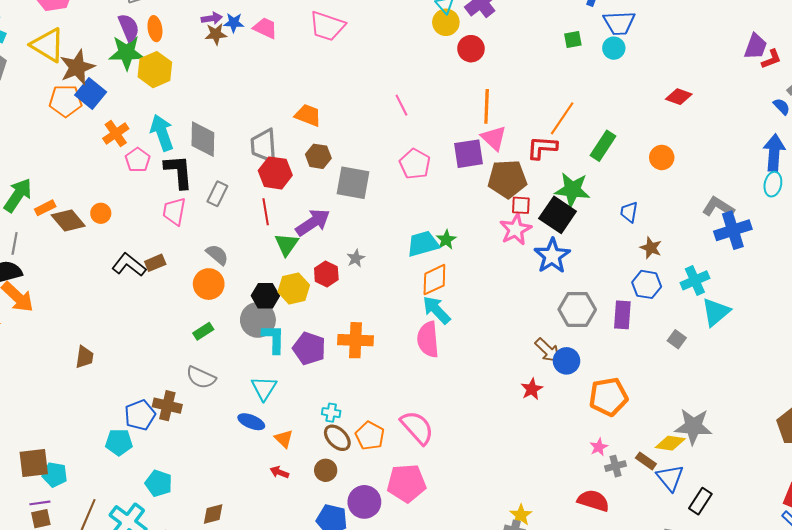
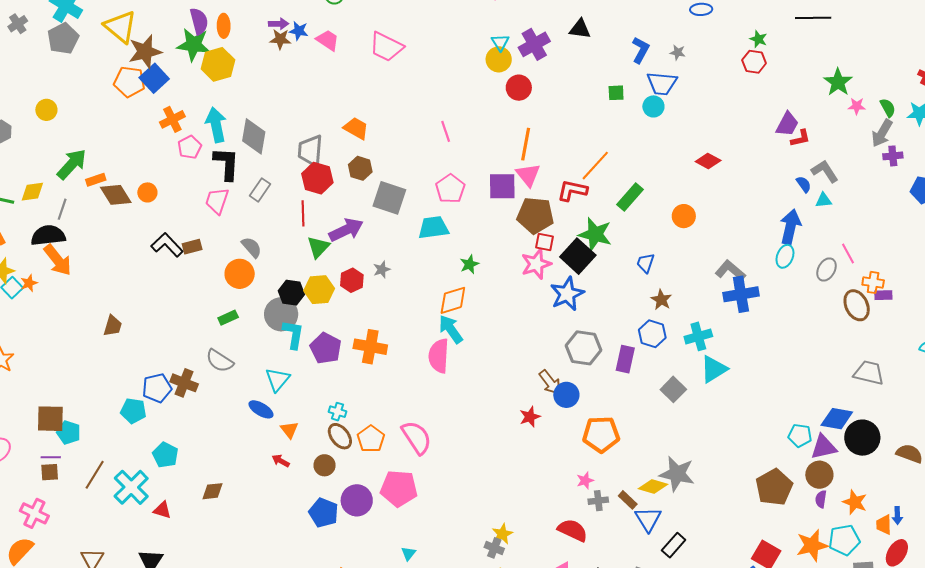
cyan trapezoid: (423, 244) -> (433, 228), moved
gray square: (677, 339) -> (673, 389), size x1.4

